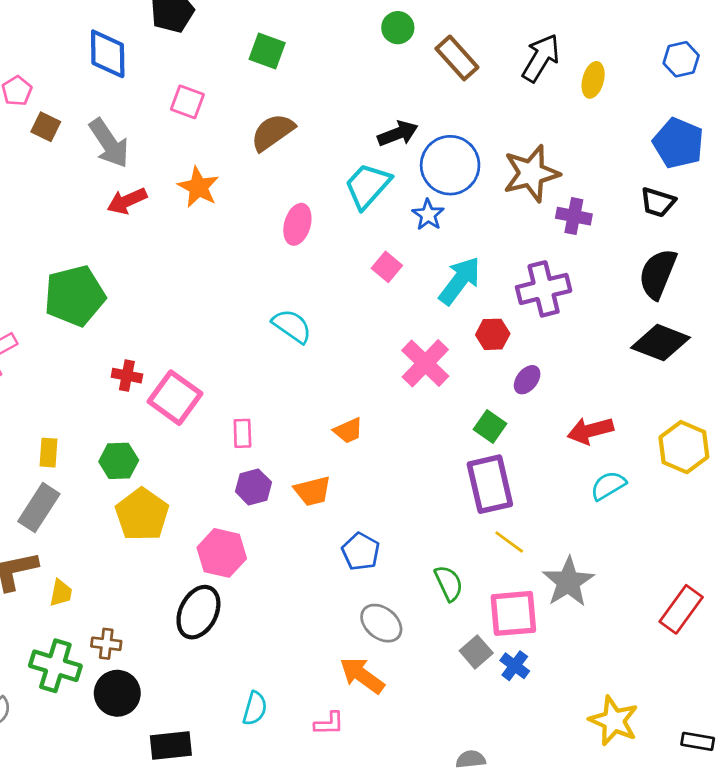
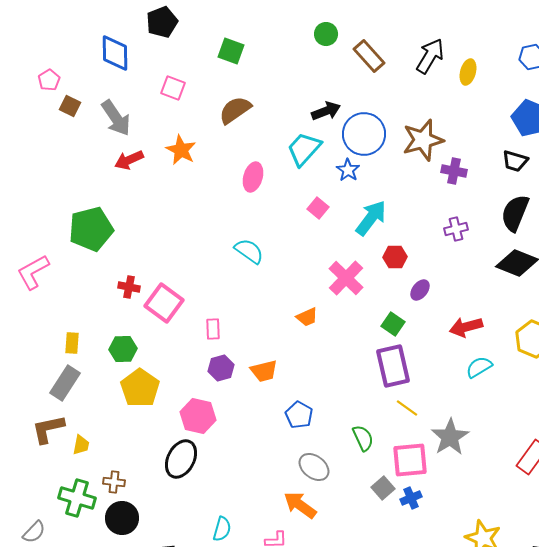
purple cross: (544, 289) -> (456, 229), moved, size x0.6
orange trapezoid: (348, 431) -> (307, 317), moved
blue cross: (515, 666) -> (411, 498), turned 30

